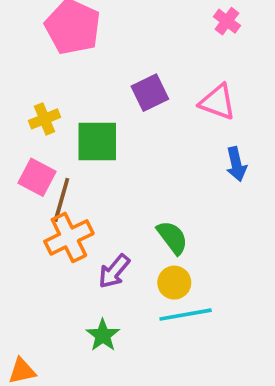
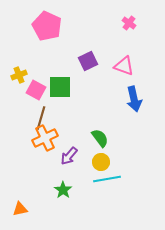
yellow cross: (44, 119) -> (19, 75), moved
blue arrow: (236, 164) -> (134, 99), size x1.4
pink square: (37, 177) -> (36, 90), moved

